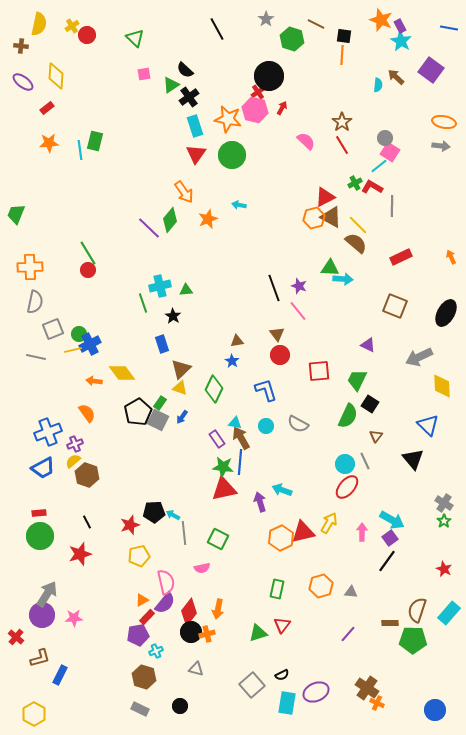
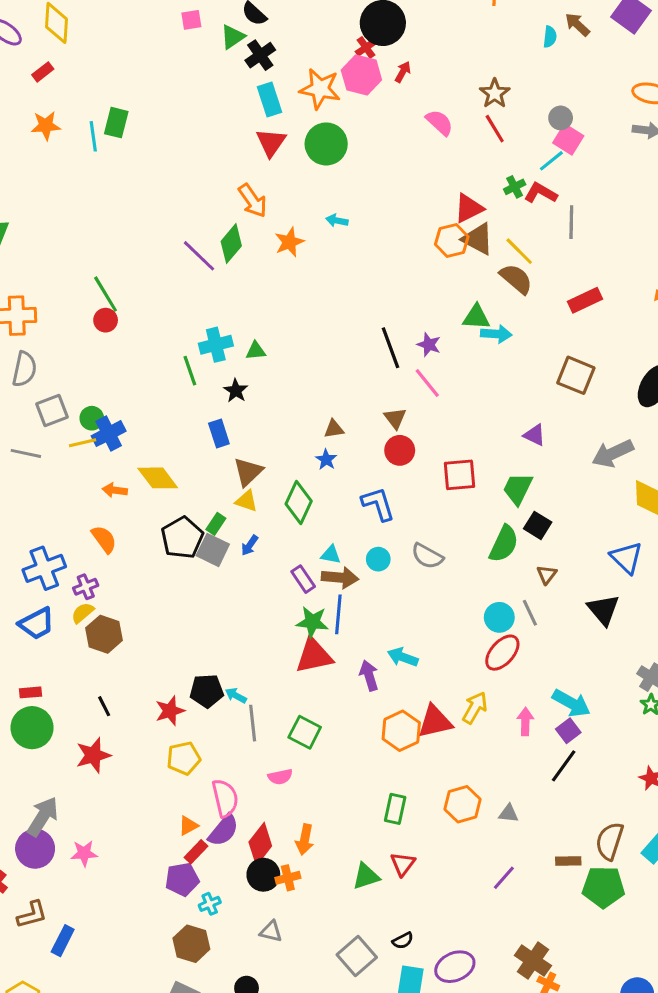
brown arrow: (241, 438) -> (340, 578), turned 125

